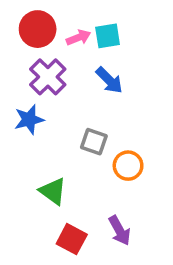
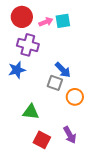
purple cross: (48, 77) -> (28, 45), turned -30
blue arrow: (109, 80) -> (63, 70), moved
green triangle: (53, 191) -> (31, 112), turned -30

